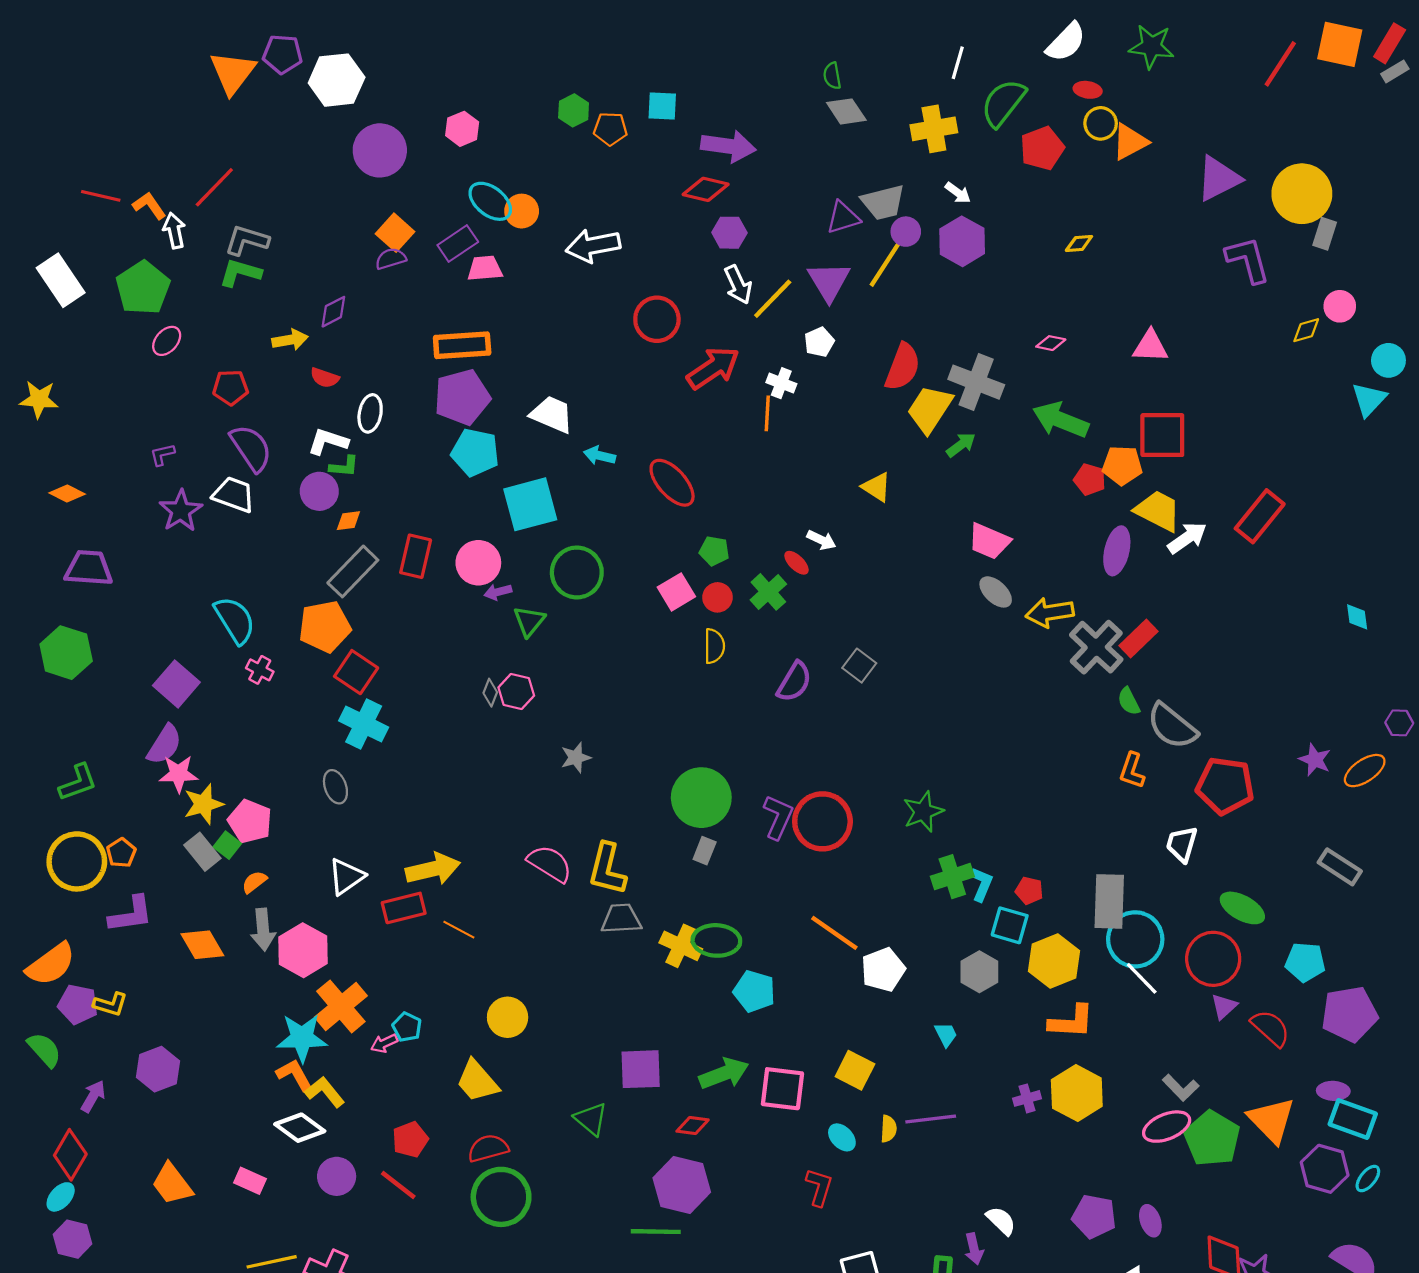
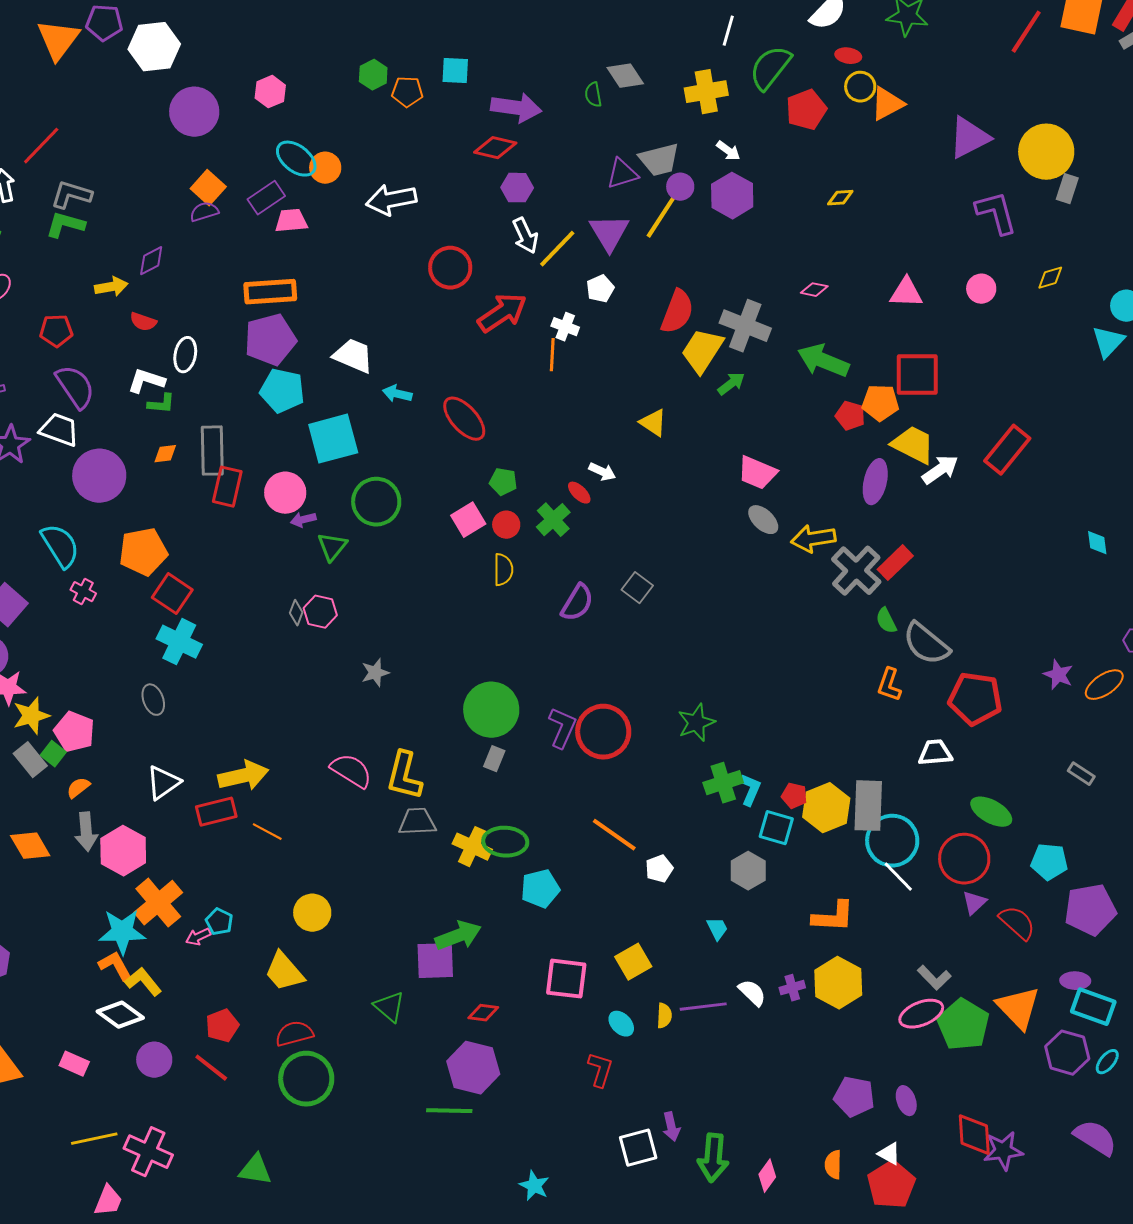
green semicircle: (832, 76) -> (593, 95), moved
pink circle: (1340, 306) -> (981, 289), moved
purple circle: (319, 491) -> (99, 476), moved, size x1.5
gray rectangle: (353, 571) -> (212, 451), moved, turned -45
white trapezoid: (1182, 844) -> (935, 753), turned 69
gray rectangle: (1340, 867) -> (1081, 774), size x0.7
yellow hexagon: (1054, 961) -> (826, 808), moved
white pentagon: (883, 970) -> (659, 869), size x0.7
cyan pentagon: (754, 991) -> (540, 889), turned -30
yellow square: (855, 1070) -> (633, 962), turned 33
green arrow: (724, 1074) -> (458, 936), moved
white semicircle: (1001, 1221) -> (752, 993), moved
purple arrow: (974, 1249) -> (671, 1127), moved

